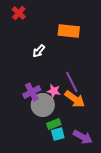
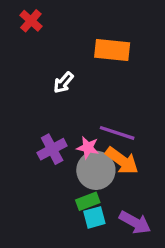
purple line: (72, 82) -> (117, 133), turned -45
gray circle: (43, 105) -> (96, 170), moved

